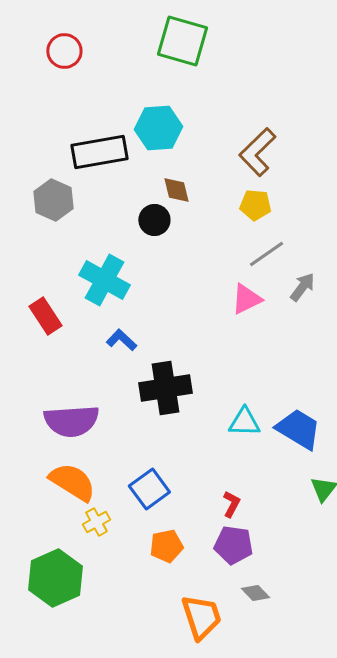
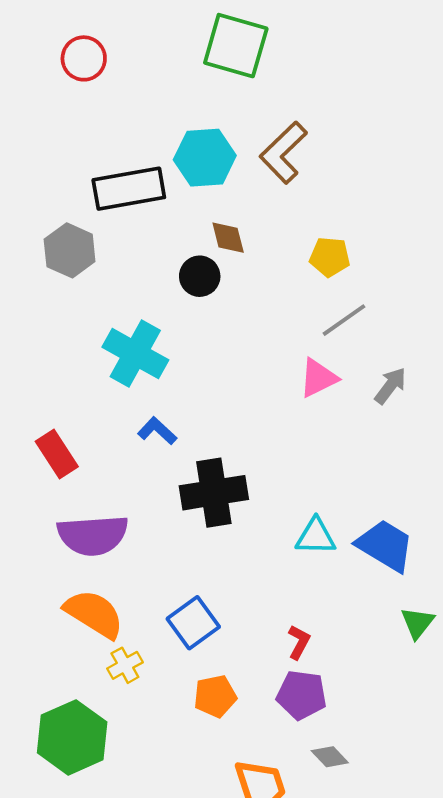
brown L-shape: (257, 152) -> (283, 153), moved
gray arrow: (302, 287) -> (390, 386), moved
red rectangle: (45, 316) -> (57, 454), moved

